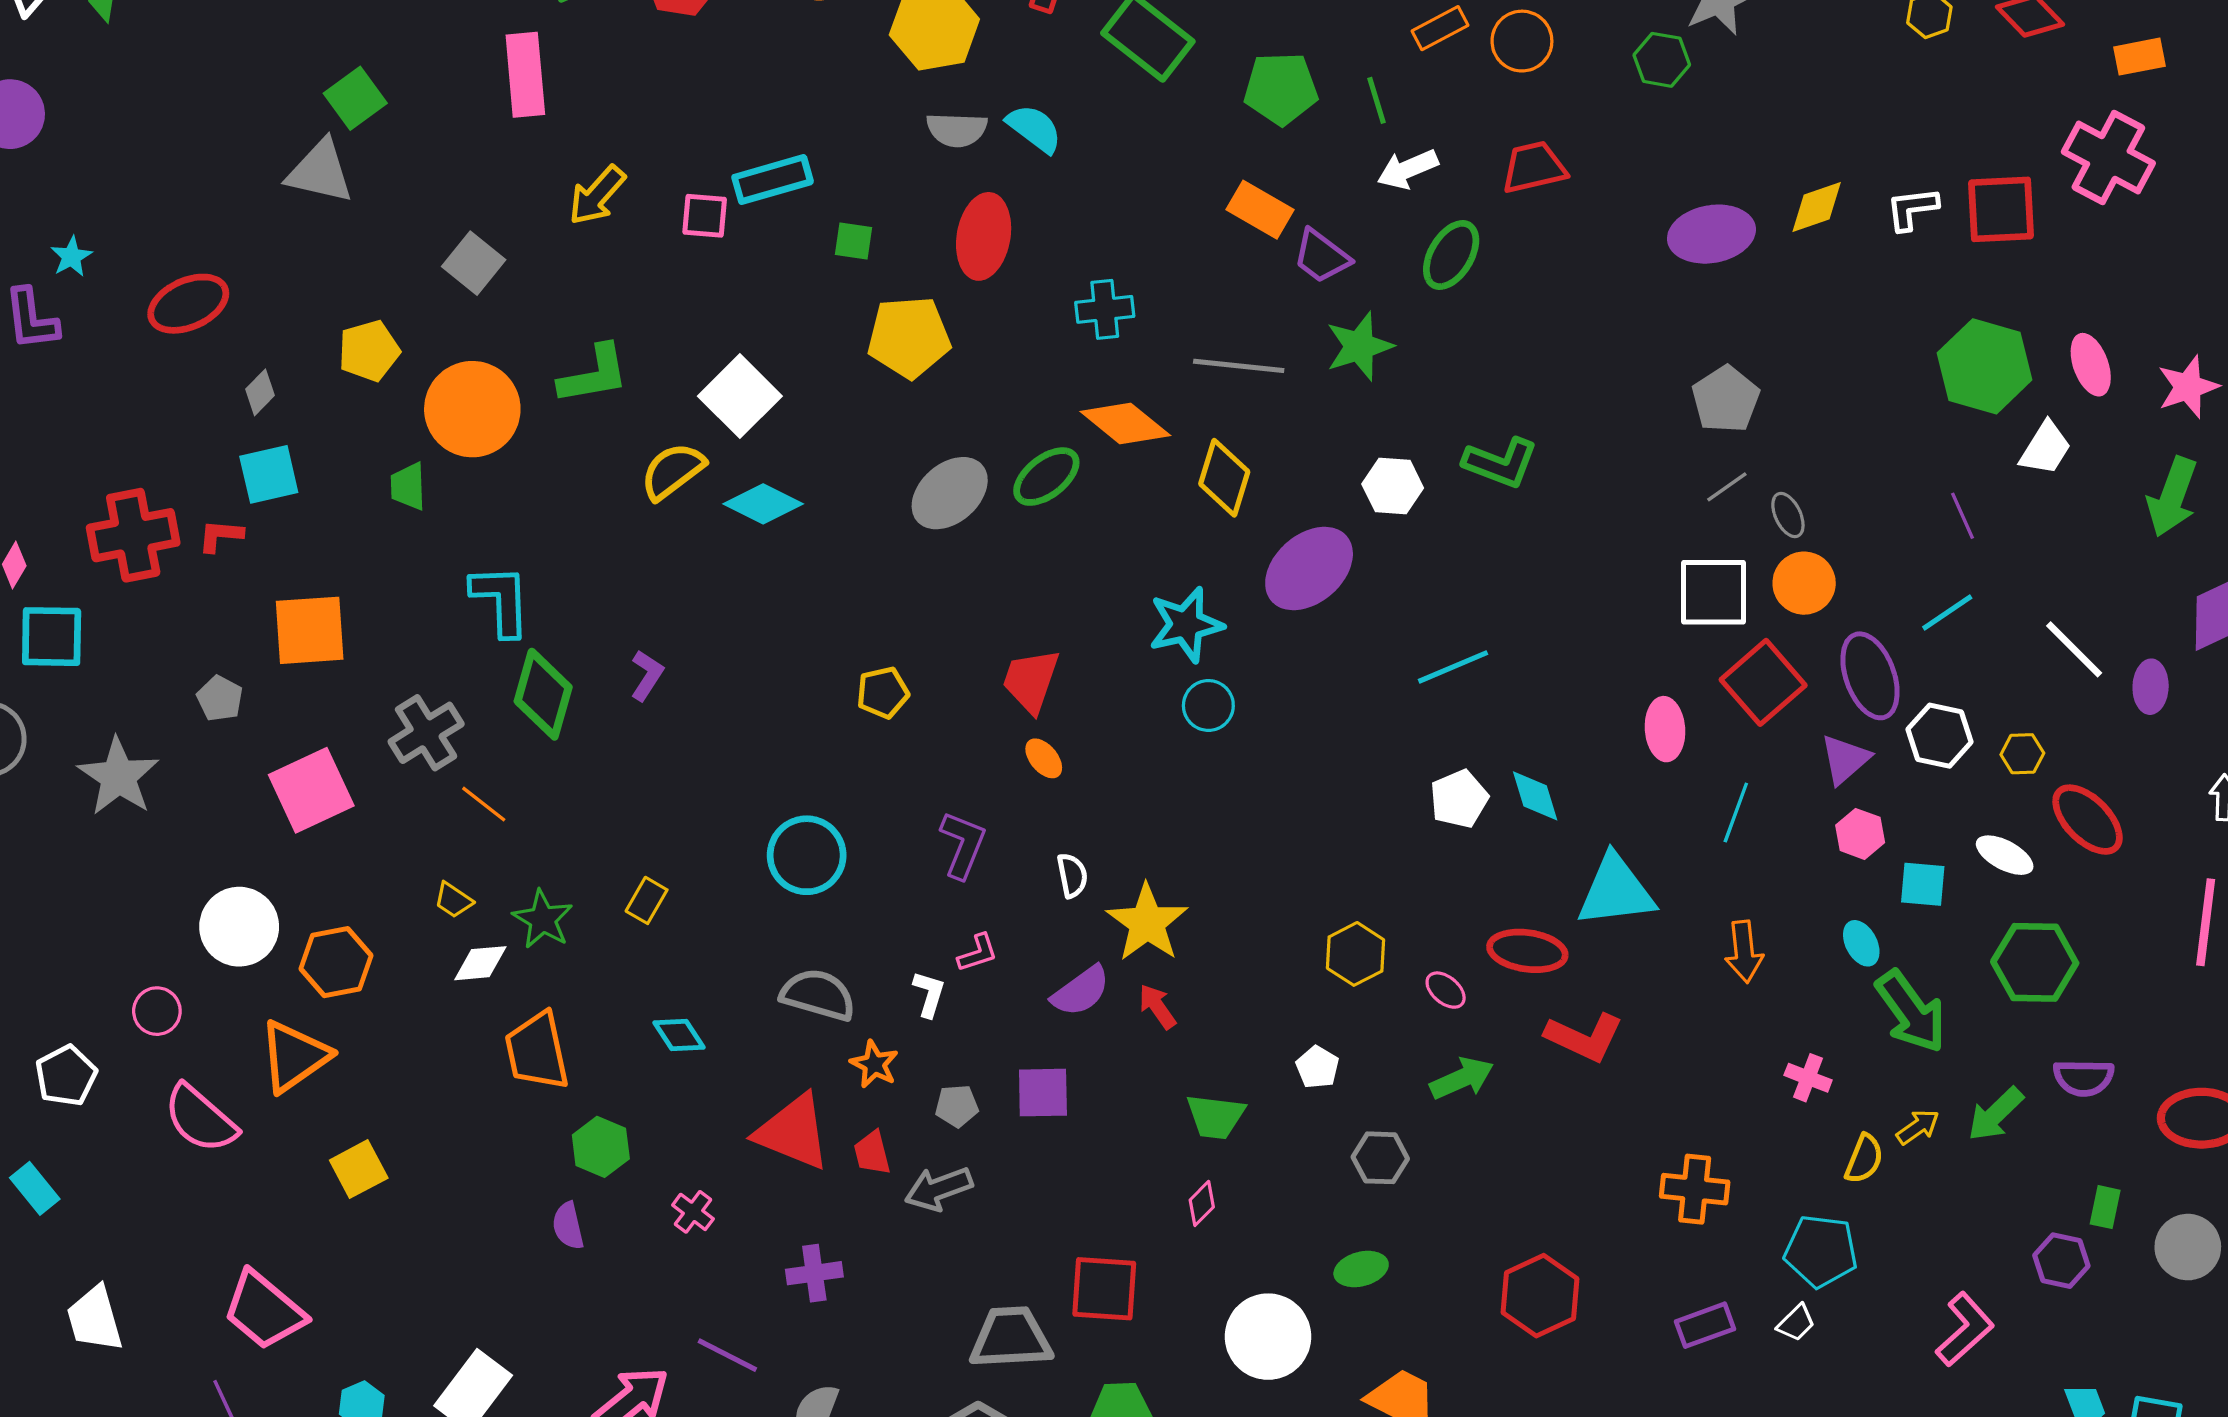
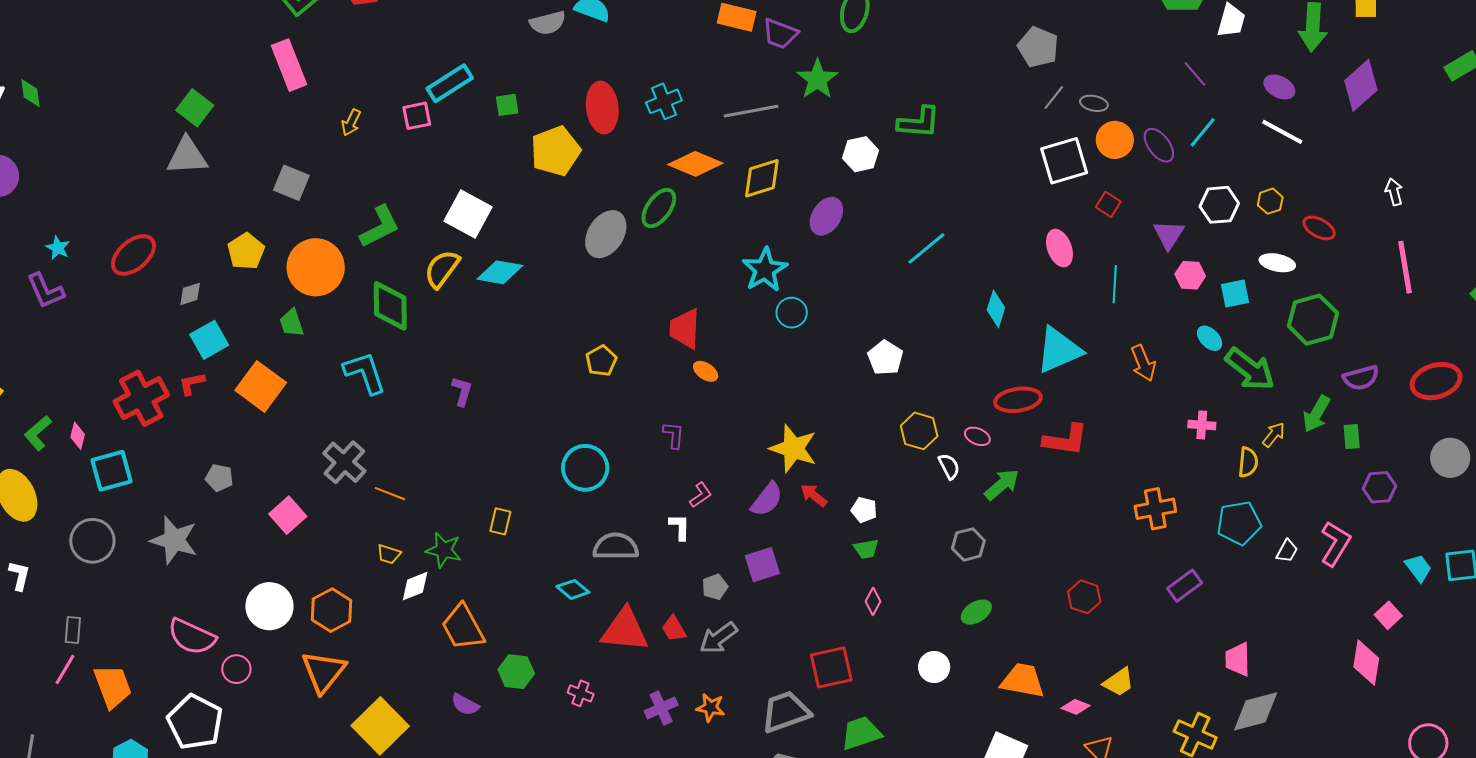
yellow arrow: (597, 195) -> (351, 122), size x0.7
red ellipse: (984, 236) -> (602, 108), moved
gray diamond: (260, 392) -> (190, 294), turned 44
yellow diamond: (1224, 478) -> (762, 178), turned 72
gray ellipse: (1788, 515) -> (1094, 103), turned -36
purple ellipse: (1309, 569) -> (826, 216), size x0.7
orange square: (310, 630) -> (261, 386), moved, turned -33
purple ellipse: (1870, 676) -> (1159, 145), moved, size x0.7
red square: (1763, 682) -> (1108, 204), size x0.5
purple ellipse: (2151, 687) -> (1279, 87), moved, turned -48
green diamond: (543, 694) -> (390, 306), moved
pink square: (311, 790) -> (288, 515), size x0.7
cyan diamond: (1535, 796) -> (996, 309), turned 51
white pentagon: (1459, 799) -> (885, 358), moved
red ellipse: (2088, 820) -> (1319, 228), size x0.7
purple L-shape: (963, 845) -> (674, 435), size x0.7
white semicircle: (1072, 875) -> (949, 466), moved
cyan diamond: (679, 1035) -> (573, 589), moved
orange star: (874, 1064) -> (710, 708), moved
white pentagon: (1317, 1067) -> (864, 510), moved
white pentagon: (66, 1076) -> (195, 722), size x1.5
green trapezoid: (1216, 1117) -> (866, 549), size x0.7
pink semicircle: (200, 1119) -> (192, 637), moved
yellow square: (359, 1169) -> (380, 726), size x1.6
green rectangle: (2105, 1207) -> (1352, 437), moved
purple semicircle: (568, 1226) -> (465, 705), moved, turned -32
red hexagon: (1540, 1296) -> (1084, 597), size x0.7
white trapezoid: (1796, 1323) -> (1287, 551), moved
white circle: (1268, 1337) -> (934, 667), size x0.6

